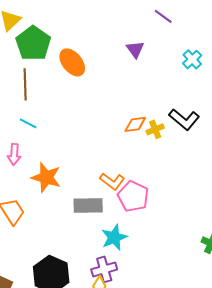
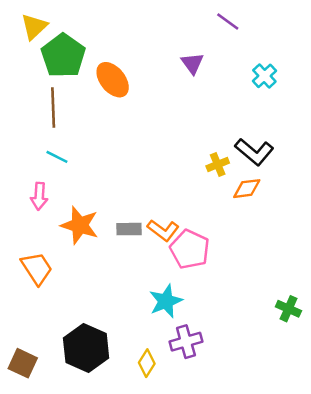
orange diamond: (135, 124) -> (247, 189), moved
gray rectangle: (88, 205) -> (129, 229), moved, size x0.7
purple cross: (104, 269) -> (186, 342), moved

